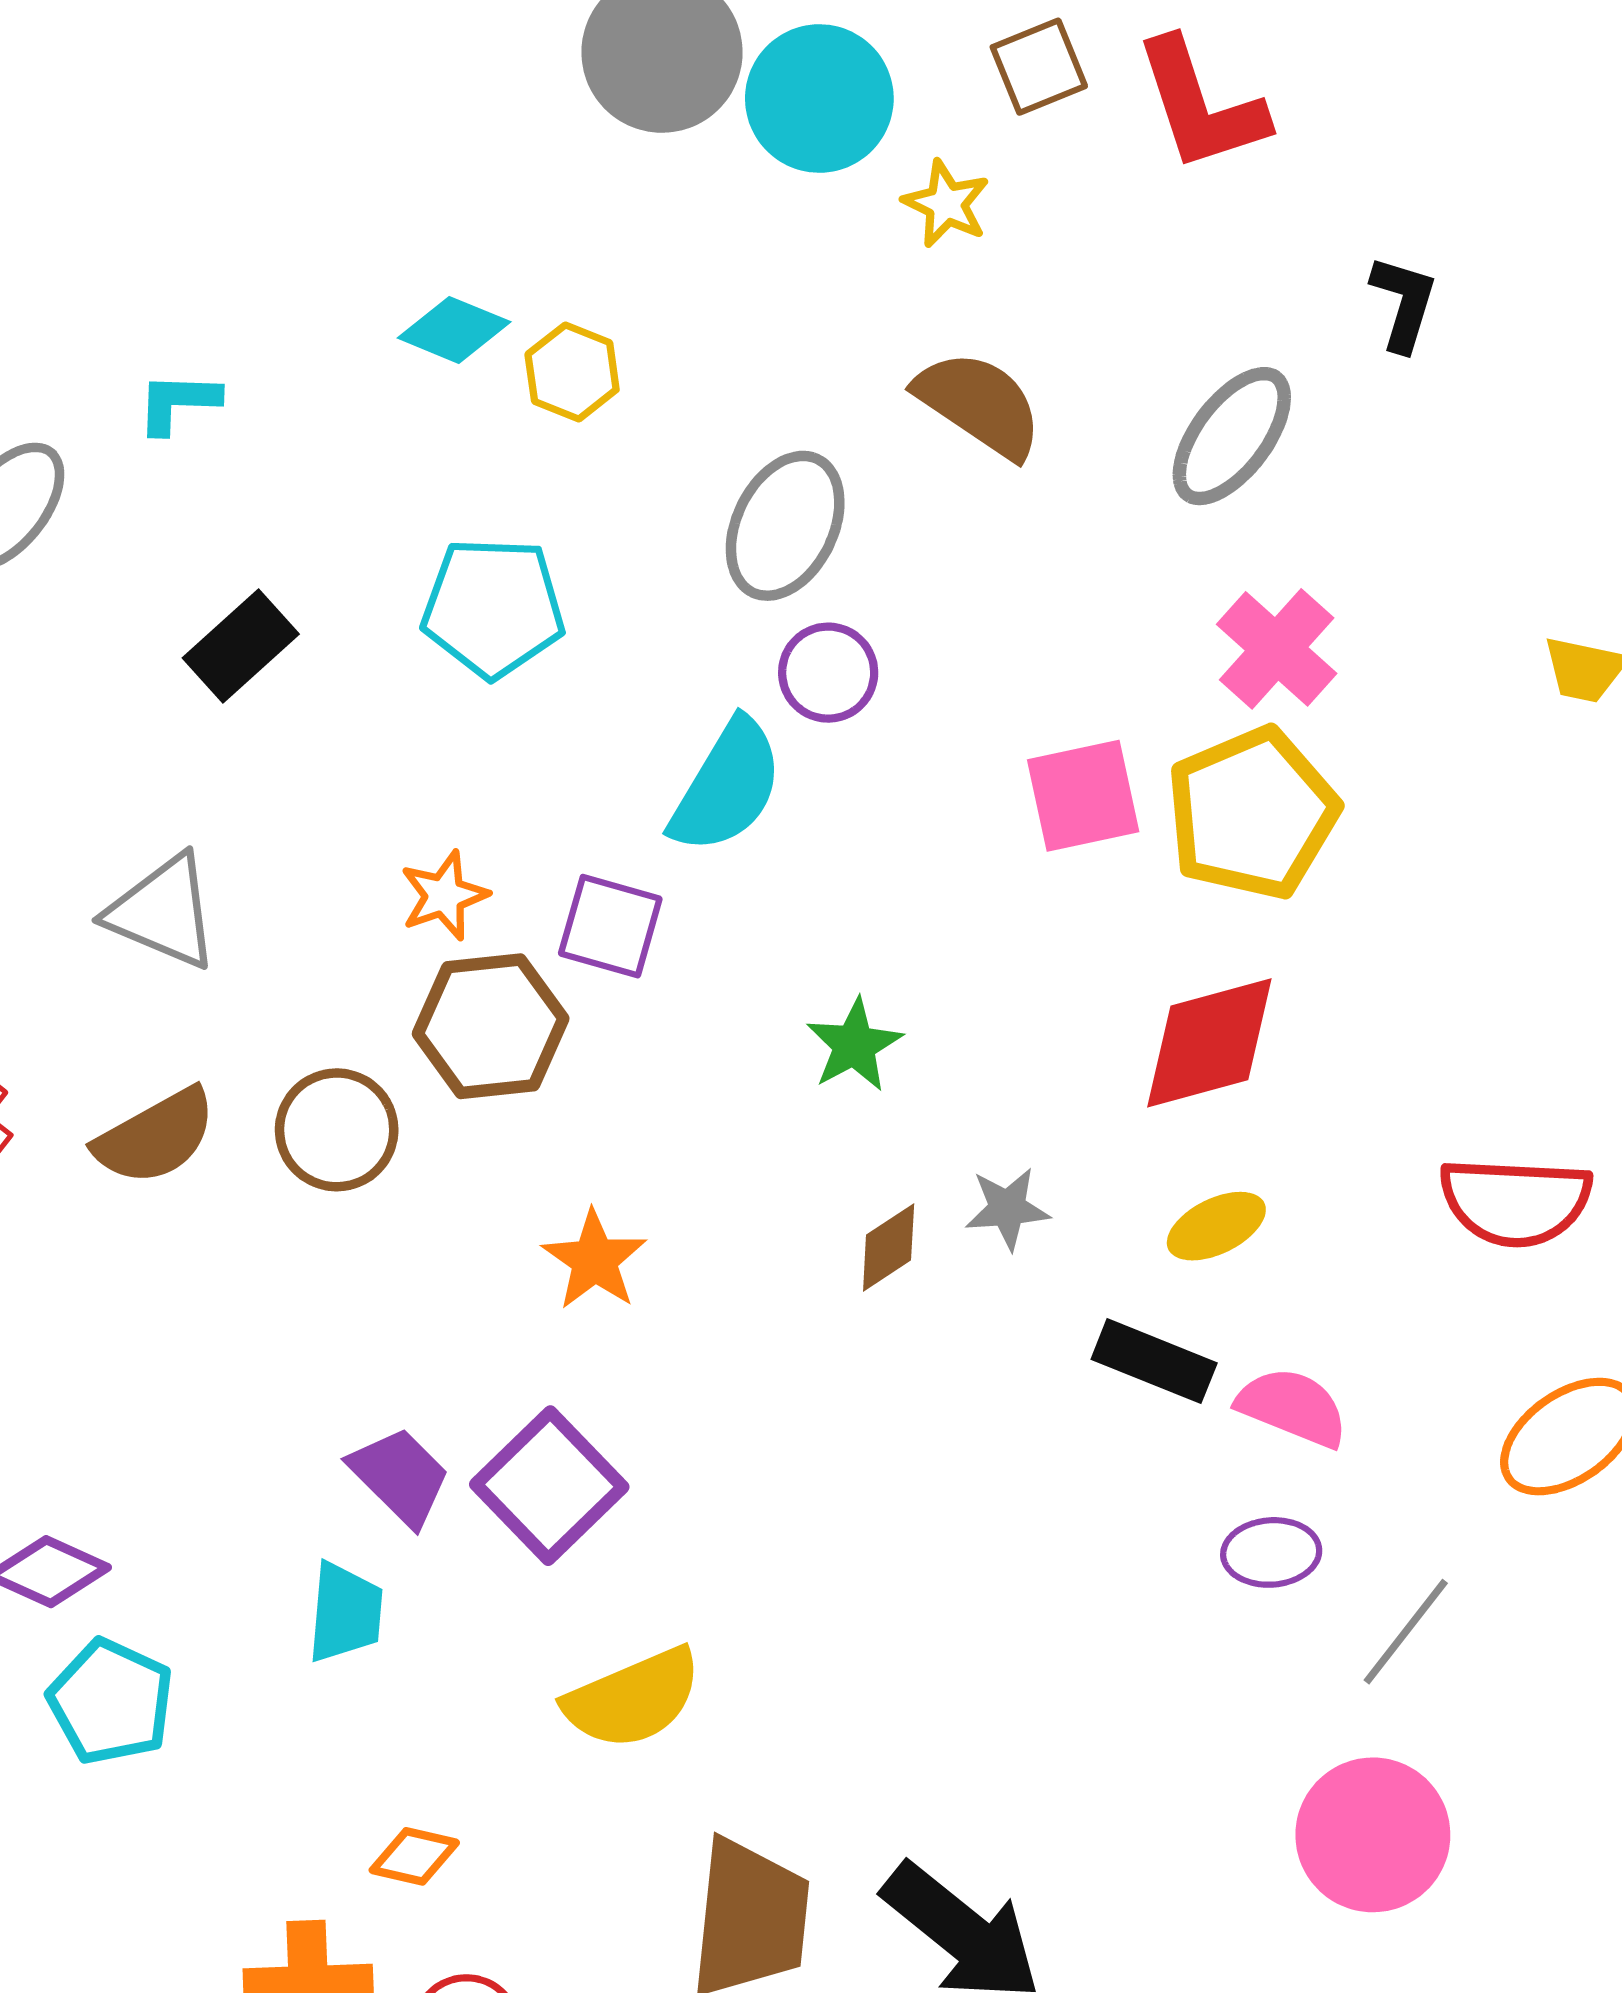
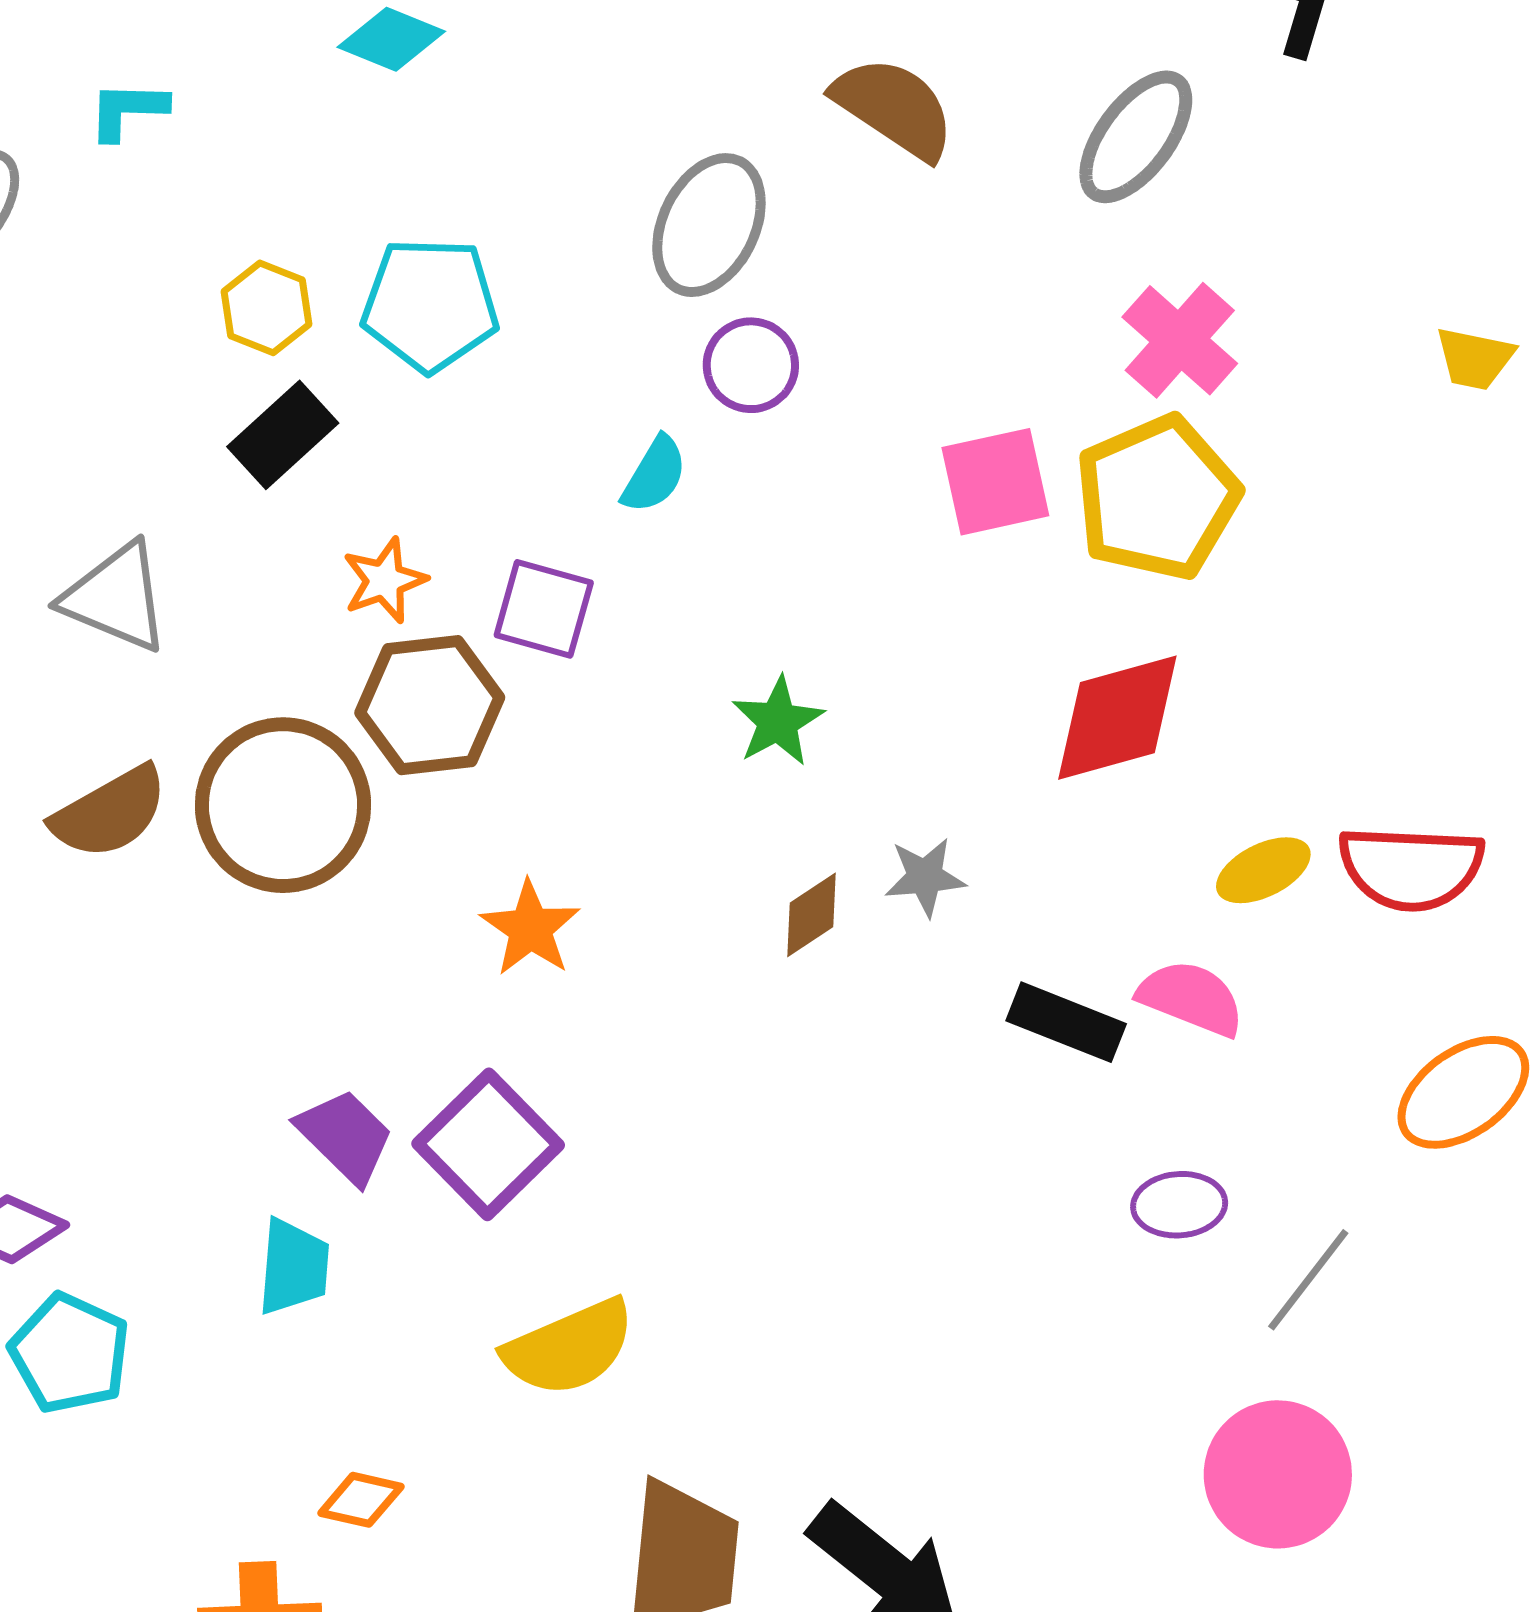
yellow hexagon: (572, 372) -> (266, 308), moved
black rectangle: (241, 646) -> (283, 435), moved
cyan semicircle: (727, 786) -> (654, 475), size x0.6
brown circle: (337, 1130) -> (283, 805), size x1.5
yellow ellipse: (1216, 1226) -> (1263, 870), moved
pink semicircle: (1292, 1407) -> (1191, 998), moved

